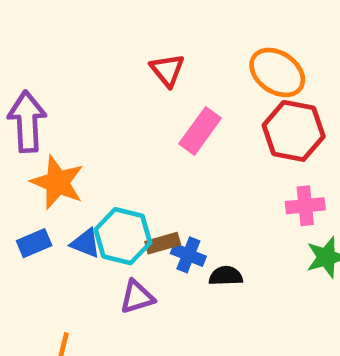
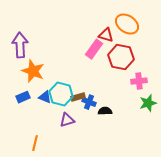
red triangle: (167, 70) -> (106, 35), moved, turned -35
red hexagon: (294, 131) -> (121, 57), moved

